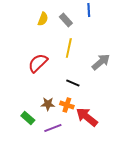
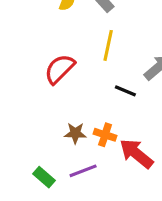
black line: (73, 83) -> (125, 91), moved
green rectangle: (28, 118) -> (44, 177), moved

